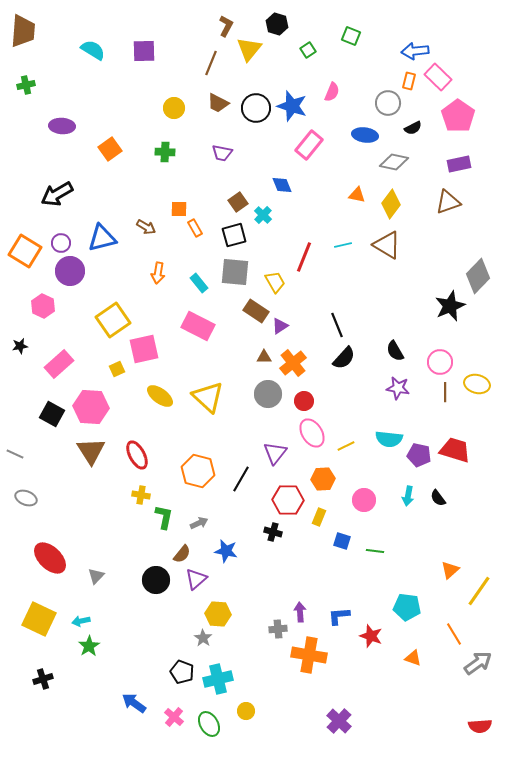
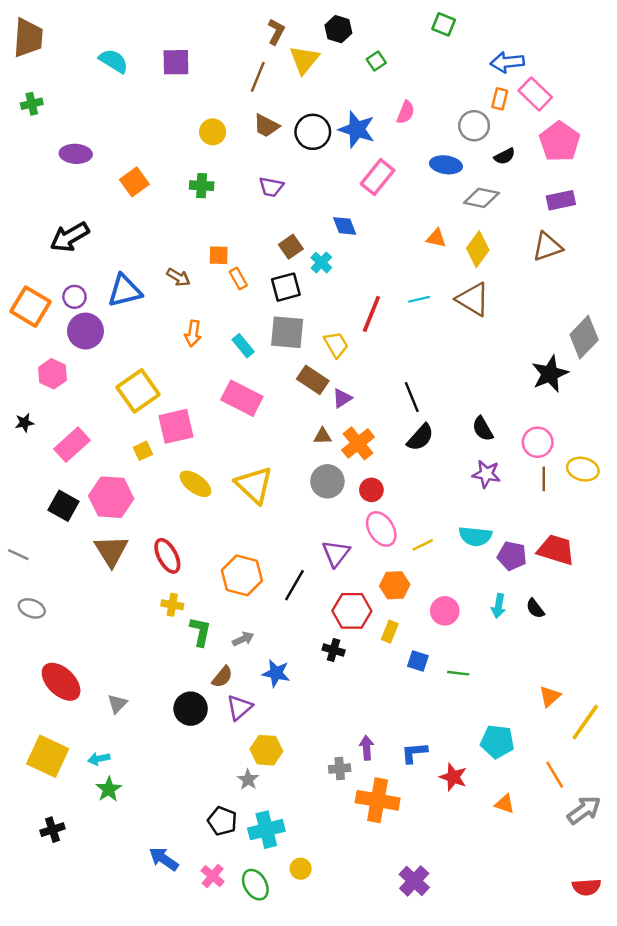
green square: (351, 36) -> (444, 24), moved

